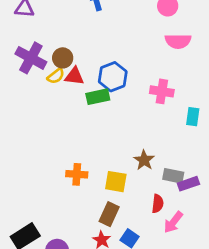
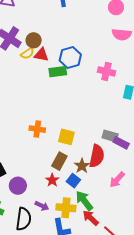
brown star: (144, 160) -> (82, 166), moved
purple rectangle: (188, 184) -> (121, 143), turned 42
red semicircle: (158, 204) -> (97, 156), size x1.6
pink arrow: (173, 222) -> (117, 180), moved

